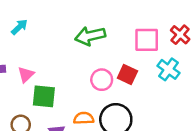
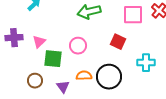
cyan cross: (169, 69) -> (146, 63), moved, turned -36
pink circle: (102, 80) -> (78, 46), moved

